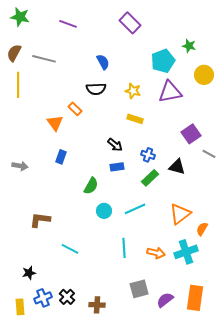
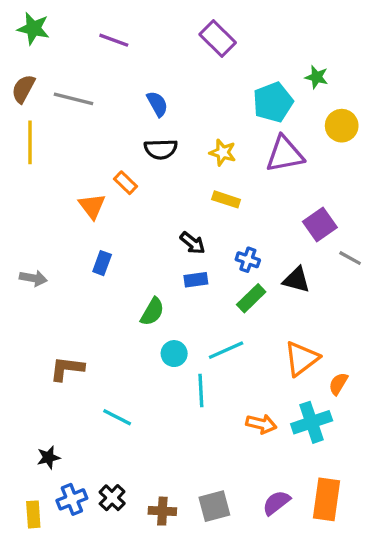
blue semicircle: (103, 62) -> (157, 104), moved
cyan line: (124, 248) -> (201, 390), moved
gray square: (139, 289) -> (214, 506), moved

